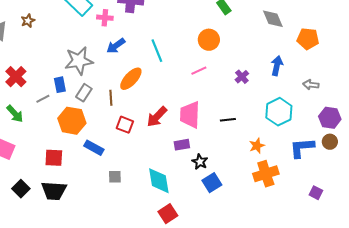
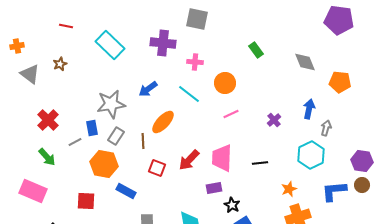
pink cross: (105, 18) -> (195, 62), moved
orange circle: (209, 40) -> (225, 83), moved
cyan line: (157, 51) -> (189, 94), turned -30
gray arrow: (311, 85) -> (326, 128), moved, turned 98

